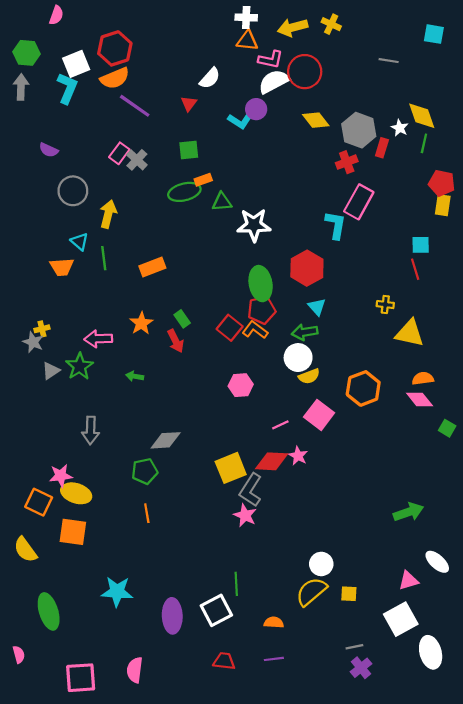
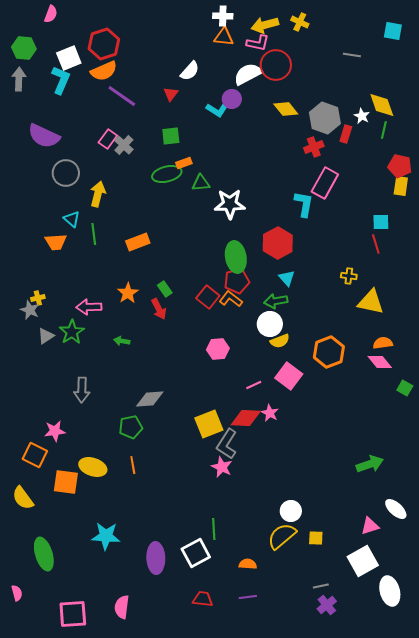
pink L-shape: (270, 59) -> (258, 43), moved
purple semicircle: (49, 150) -> (44, 136), size x1.8
yellow ellipse: (76, 493) -> (93, 467), moved

